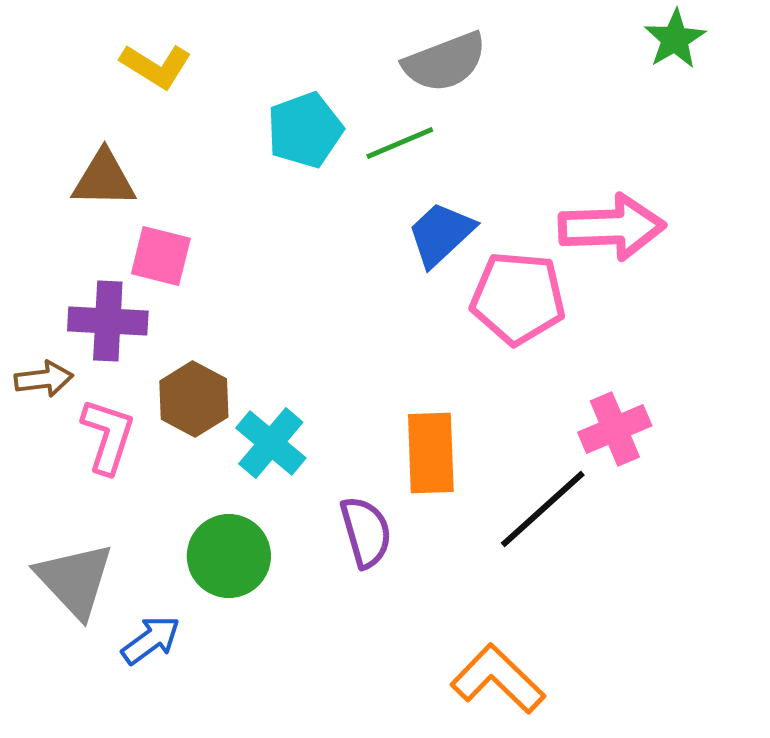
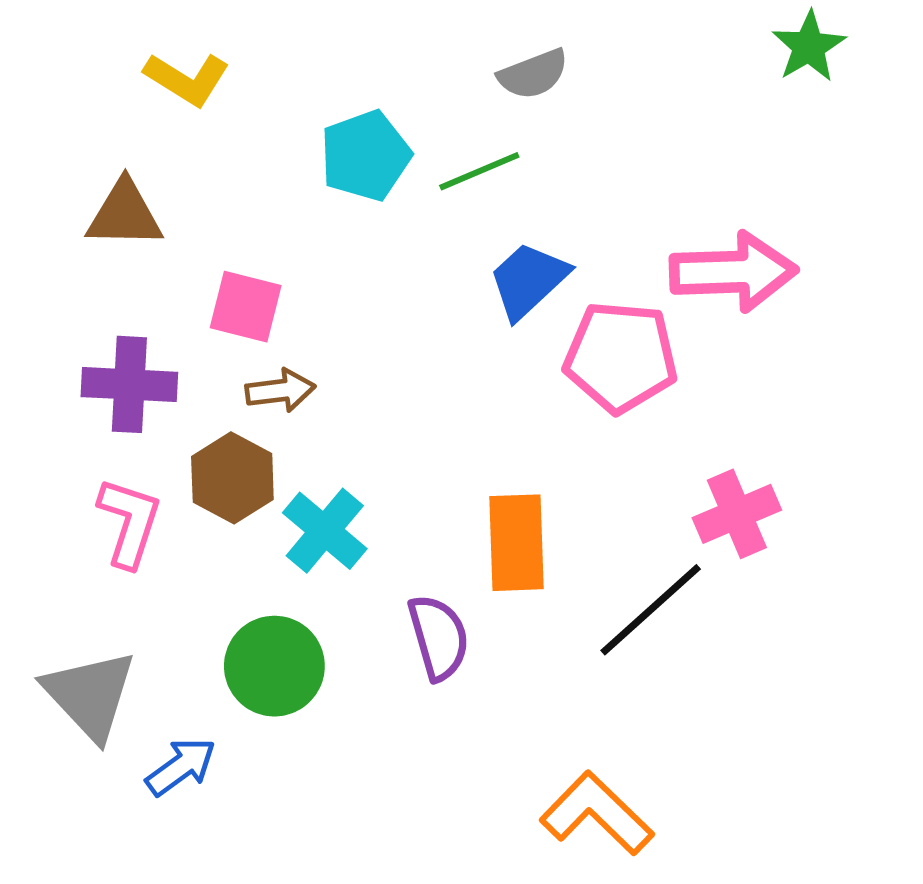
gray semicircle: (445, 62) -> (533, 74), size x0.7
pink square: (161, 256) -> (246, 307), moved
brown arrow: (44, 379) -> (280, 390), moved

